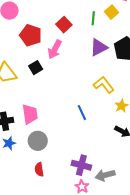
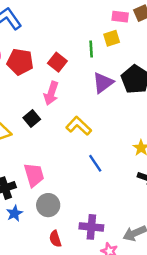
yellow square: (112, 12) -> (112, 38), turned 32
red pentagon: (31, 35) -> (20, 62), moved
yellow L-shape: (104, 85) -> (79, 126), moved
purple cross: (81, 165) -> (91, 227), moved

